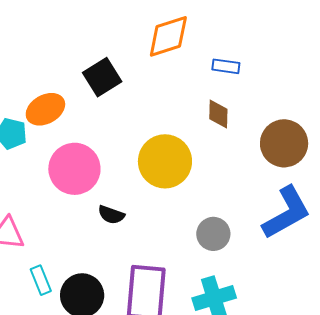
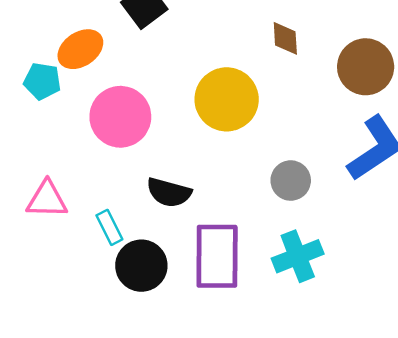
black semicircle: (111, 215) -> (169, 192), moved, size x1.4
cyan rectangle: (41, 280) -> (109, 227), moved

